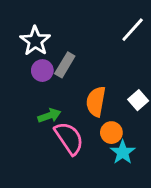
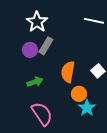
white line: (133, 30) -> (94, 21), turned 60
white star: (35, 41) -> (37, 22), moved
pink semicircle: (69, 138) -> (42, 114), moved

